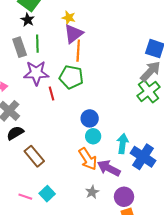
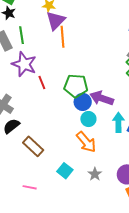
purple star: (36, 73) -> (24, 64), turned 30
green pentagon: (71, 77) -> (76, 86), moved
purple arrow: (109, 168) -> (102, 98), moved
cyan square: (47, 194) -> (65, 171), moved

